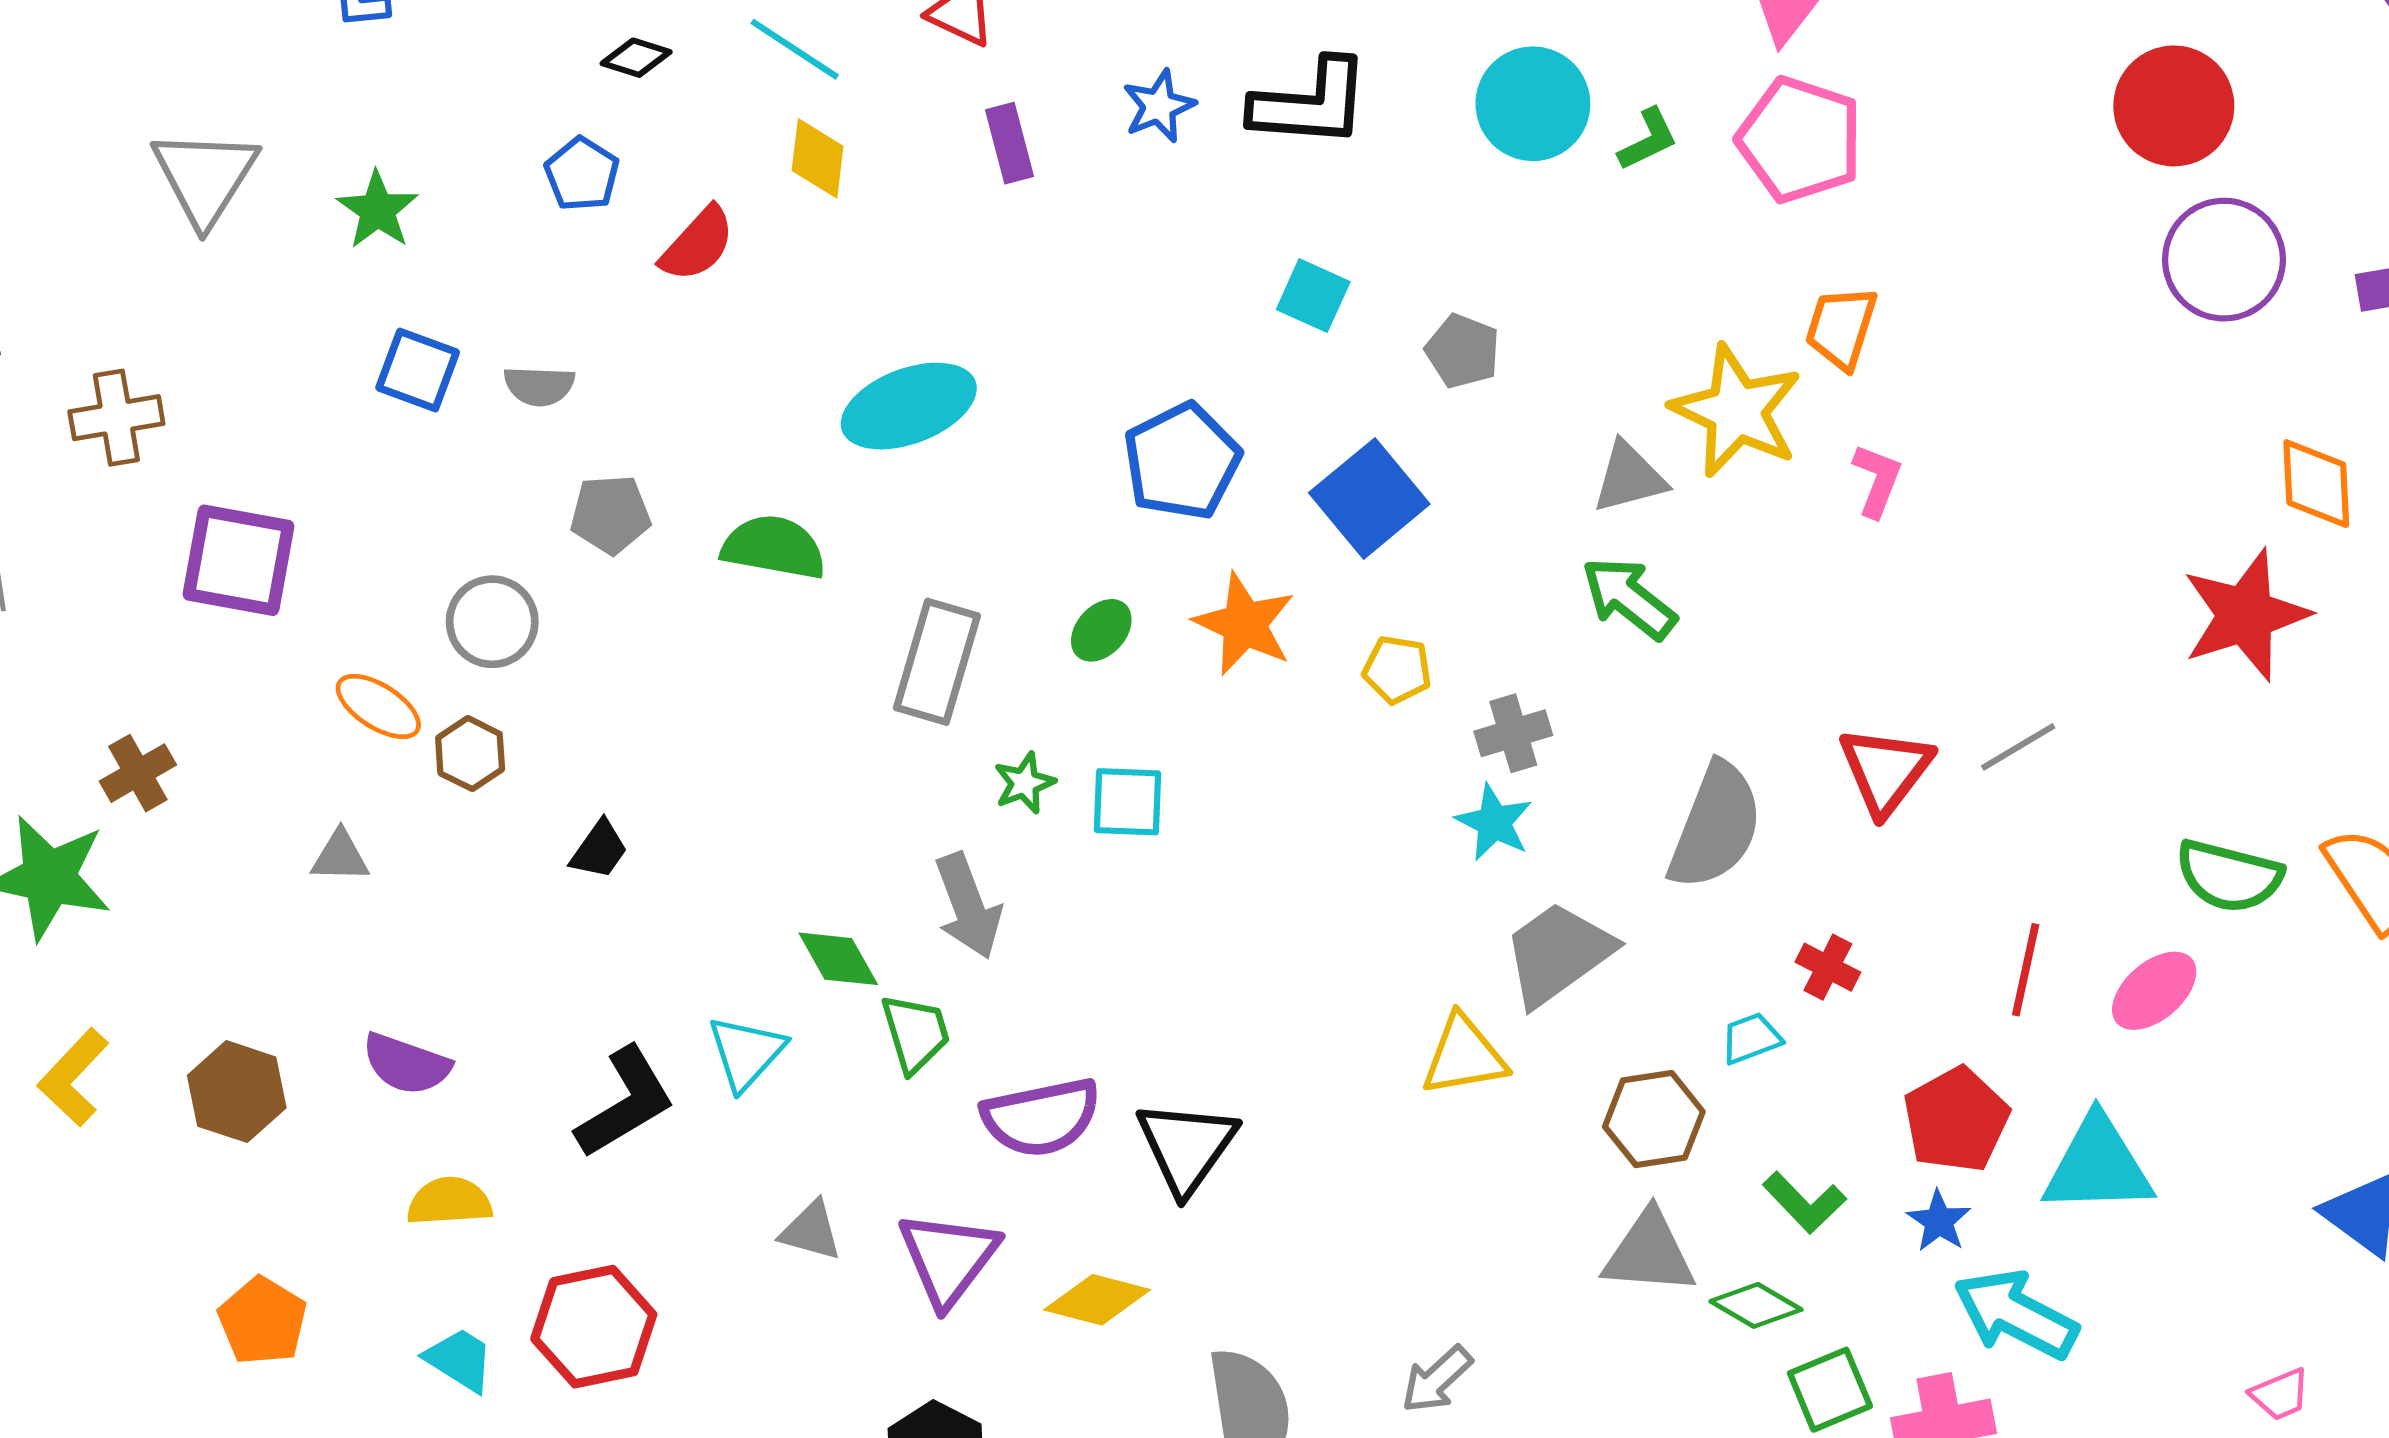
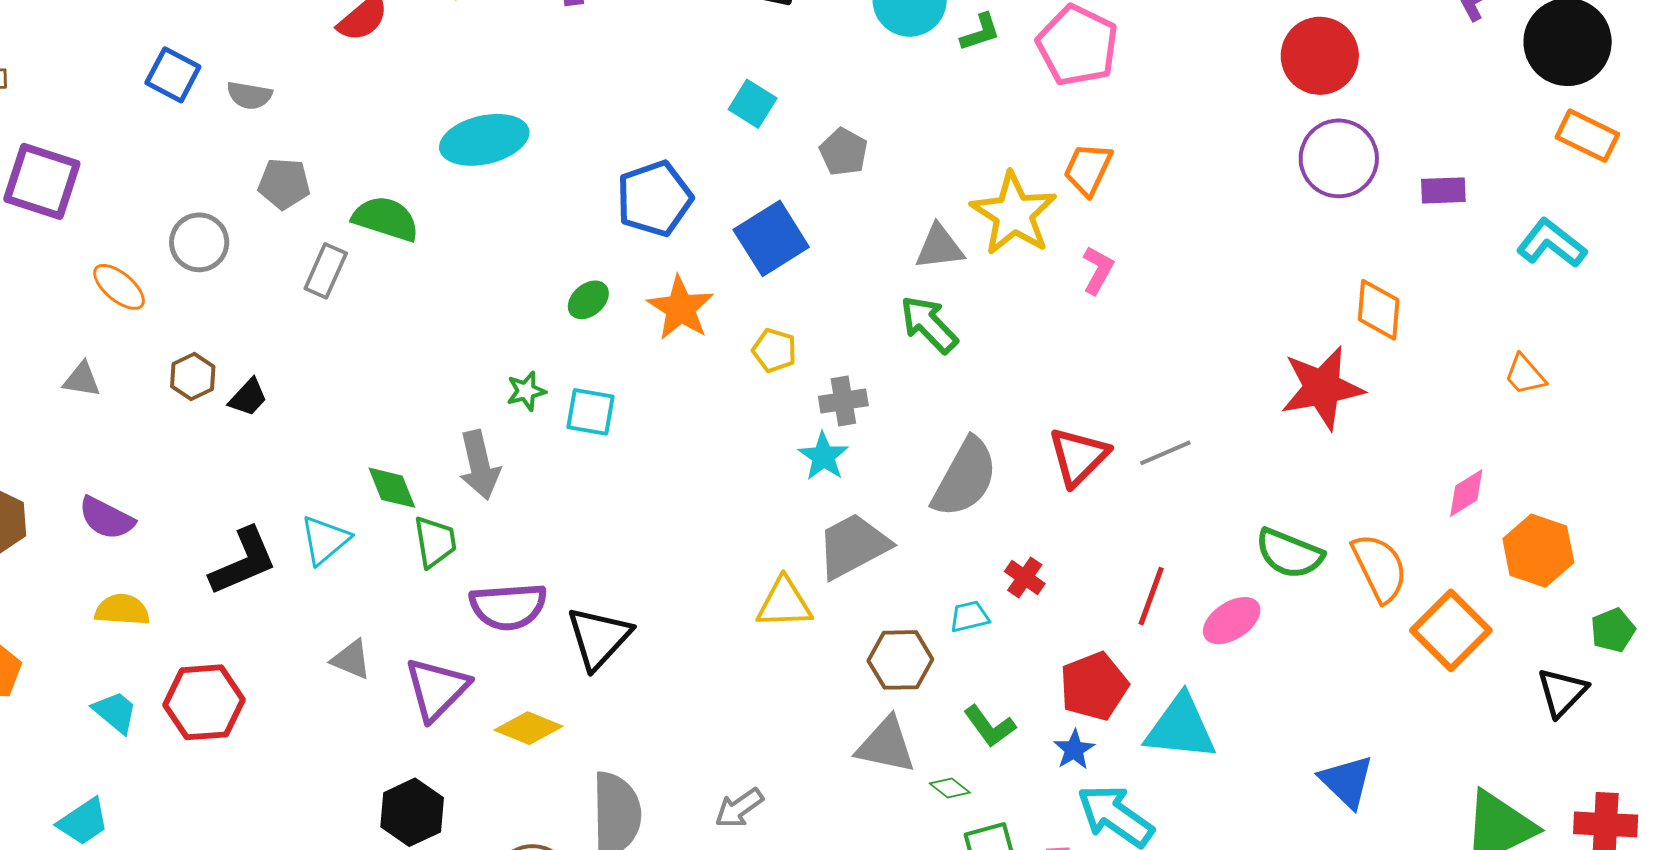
gray rectangle: (937, 662) -> (326, 271), moved, size x0.7
brown hexagon: (470, 754) -> (193, 376), moved
green diamond: (1756, 1305) -> (950, 788), size x0.7

